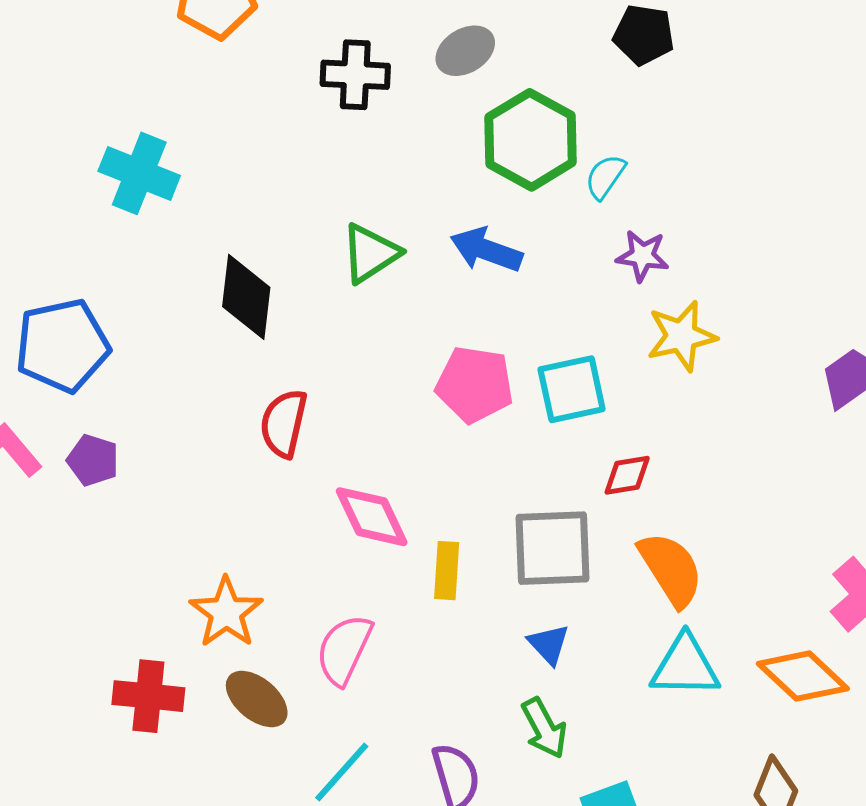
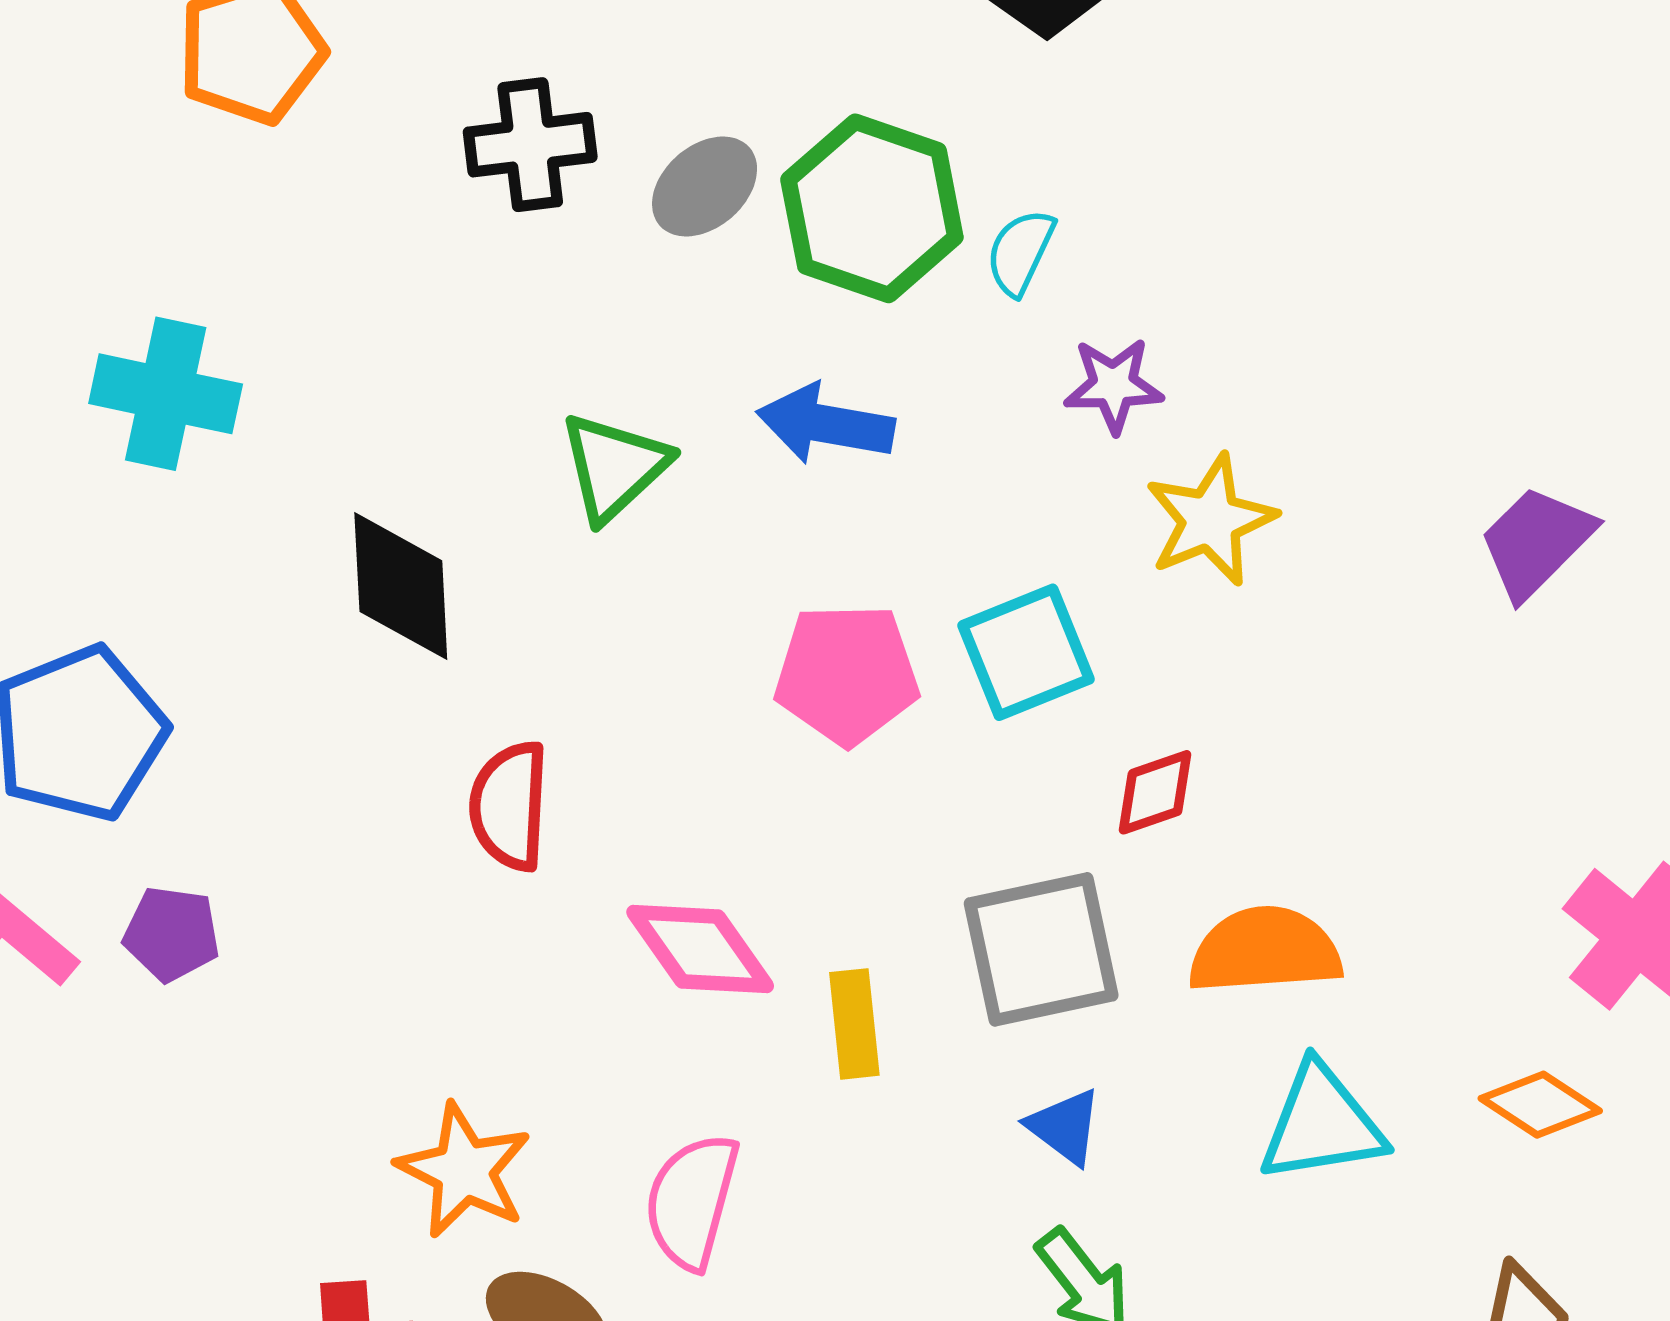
gray ellipse: (465, 51) -> (705, 187), moved
orange semicircle: (671, 569) -> (1265, 951), turned -52
orange diamond: (803, 676) -> (1540, 1105), size x0.7

